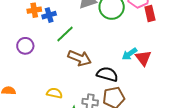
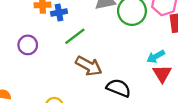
cyan arrow: (130, 54) -> (156, 56), moved

